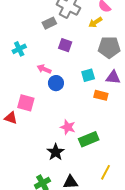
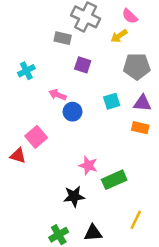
gray rectangle: (49, 23) -> (63, 38), turned 40
orange rectangle: (101, 95) -> (140, 128), moved
pink square: (26, 103) -> (36, 137), turned 36
black star: (56, 152) -> (74, 196), turned 30

